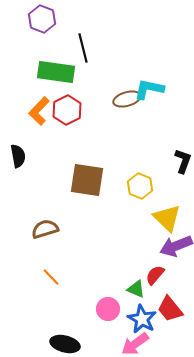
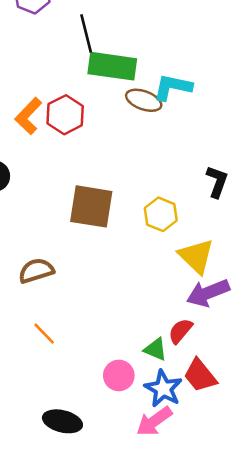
green rectangle: (56, 72) -> (112, 66), moved
brown ellipse: (127, 99) -> (144, 100), turned 36

